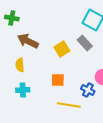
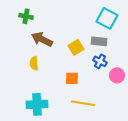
gray rectangle: (85, 43) -> (99, 41), turned -42
cyan cross: (23, 90) -> (37, 104), moved, size x1.5
blue cross: (88, 90) -> (100, 61), moved

